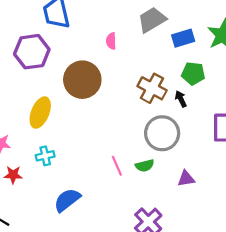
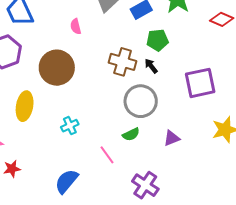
cyan cross: (45, 156) -> (70, 126), moved
pink line: (117, 166) -> (107, 155), moved

